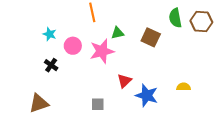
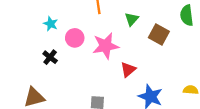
green triangle: (118, 33) -> (132, 19), moved, turned -40
red triangle: (124, 81) -> (128, 70), moved

